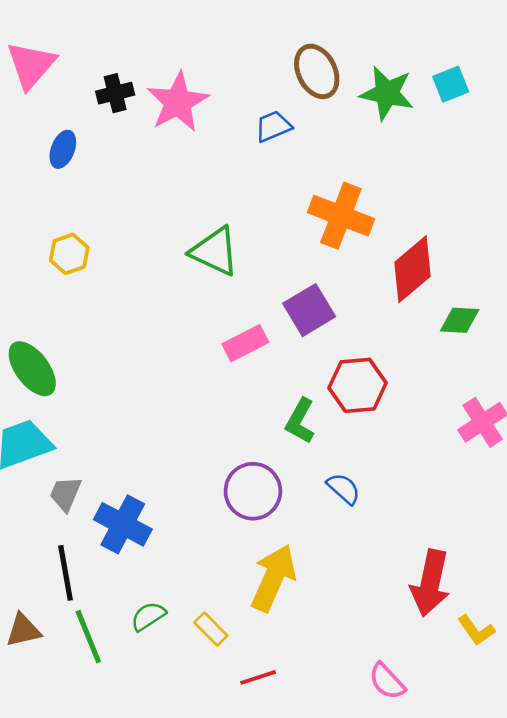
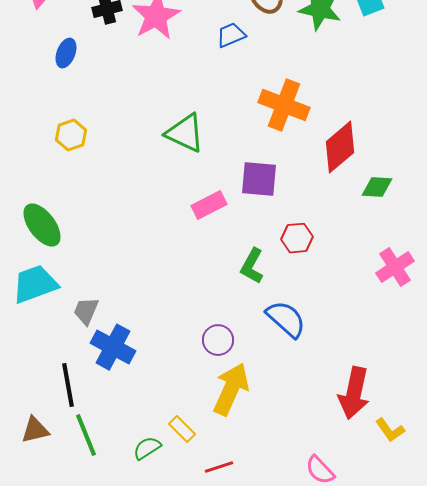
purple square: (309, 310) -> (259, 179), turned 36
red hexagon: (358, 385) -> (297, 238), size x0.7
blue semicircle: (344, 489) -> (286, 319), size x1.5
purple circle: (253, 491) -> (218, 340), moved, size x0.7
gray trapezoid: (65, 494) -> (86, 311), moved
green semicircle: (148, 616) -> (147, 448), moved

